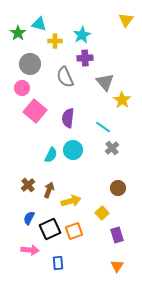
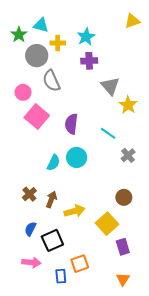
yellow triangle: (126, 20) -> (132, 21), turned 35
gray circle: (30, 64) -> (37, 56), moved
gray semicircle: (65, 77) -> (51, 81), moved
gray cross: (112, 148) -> (128, 155), moved
yellow square: (102, 213) -> (107, 224), size x1.5
orange square: (74, 231) -> (80, 264), moved

